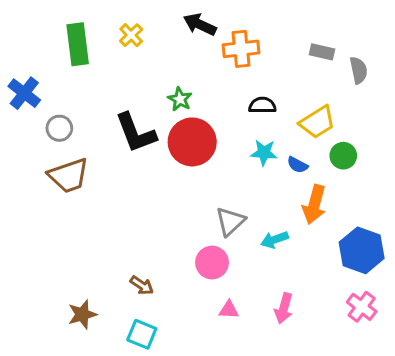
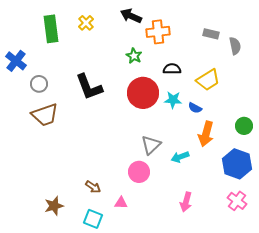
green star: (180, 99) -> (134, 56), moved
red circle: (192, 142) -> (143, 93), moved
green circle: (343, 156) -> (244, 126), moved
pink triangle: (229, 310) -> (121, 203), moved

